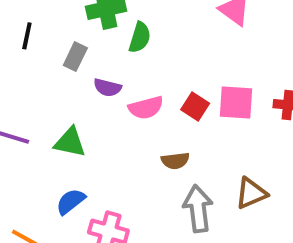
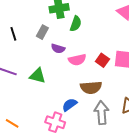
black line: (27, 36) -> (13, 34), moved, turned -32
brown semicircle: (175, 161) -> (91, 88), size x1.5
blue semicircle: (71, 201) -> (70, 105), moved

